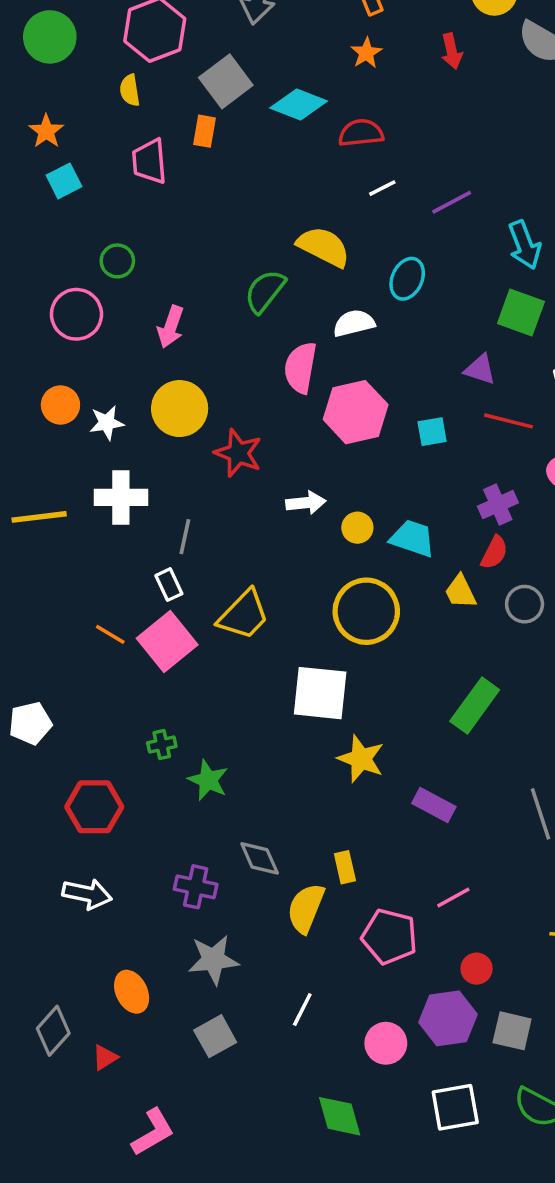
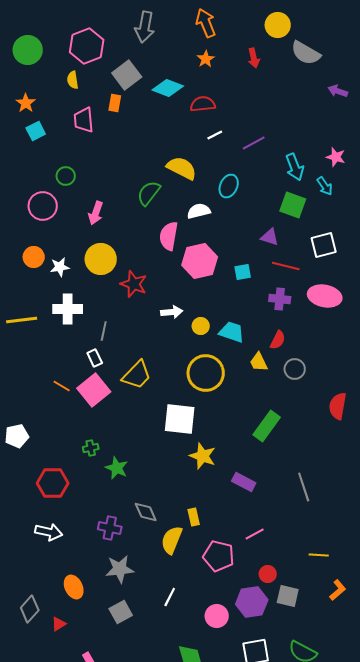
purple cross: (498, 505) -> (280, 299), moved, turned 30
gray square: (512, 1031) -> (288, 596), moved

